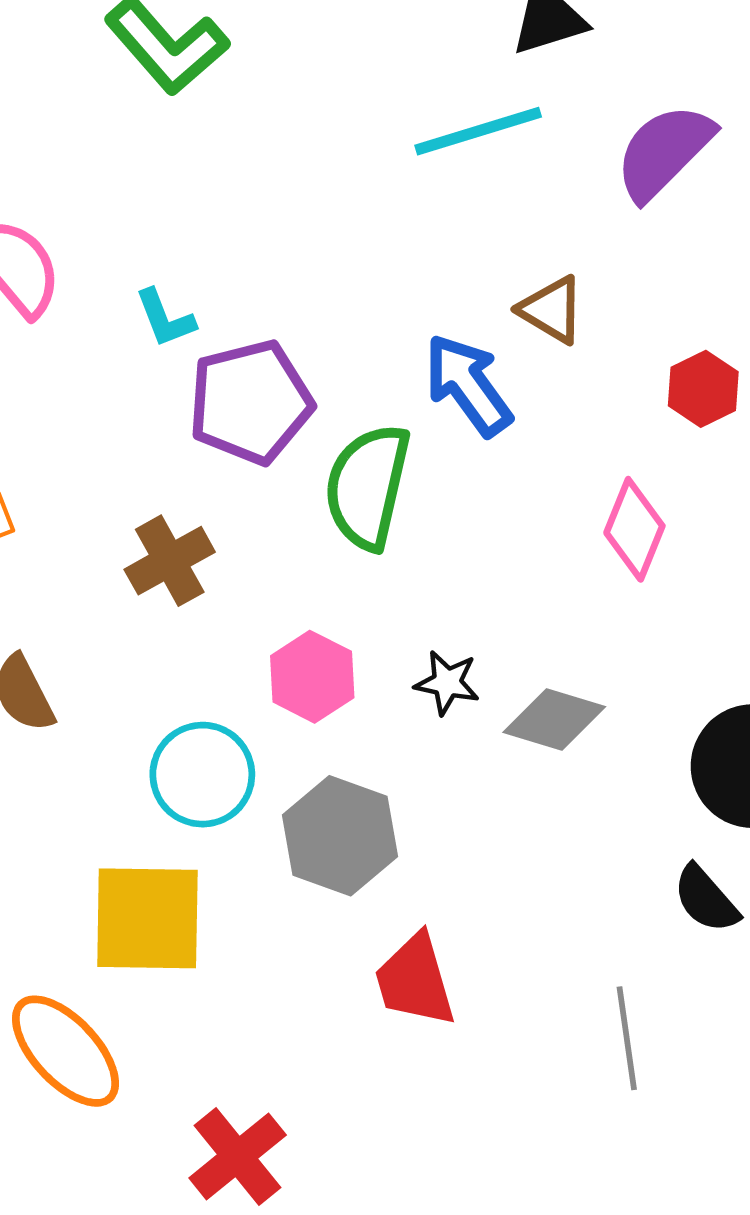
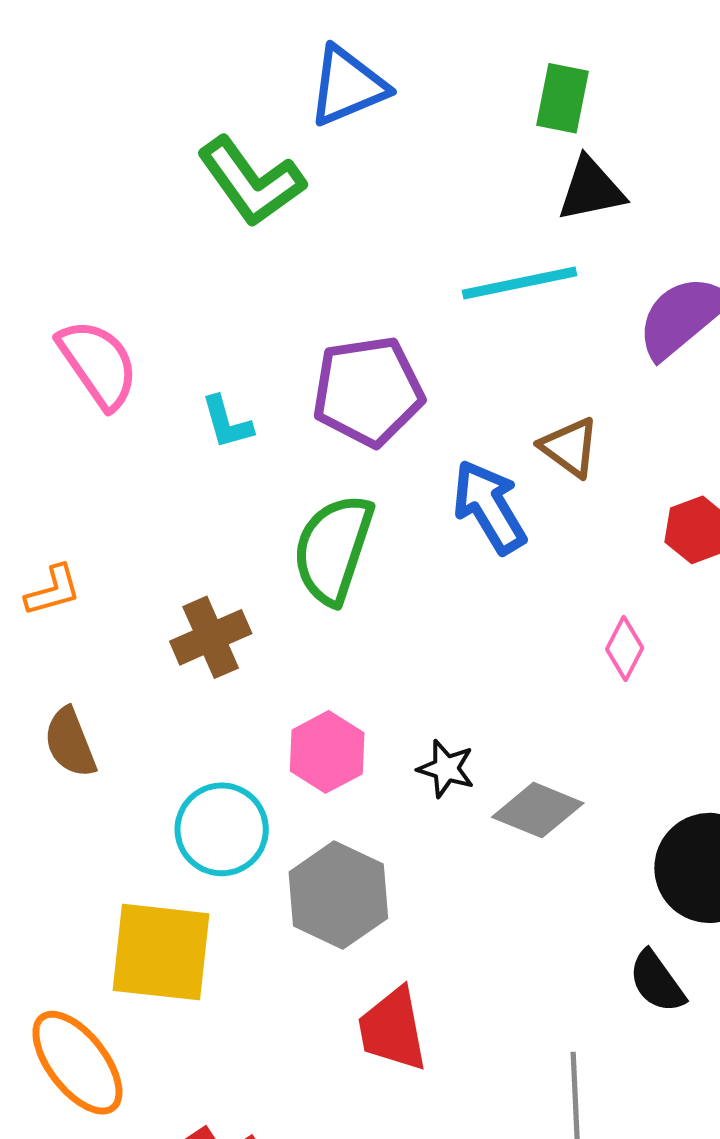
purple pentagon: (250, 402) -> (368, 391), moved
green semicircle: (368, 487) -> (333, 549), moved
pink diamond: (634, 529) -> (625, 649), size x0.7

